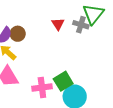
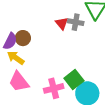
gray cross: (81, 25) -> (76, 22), moved

